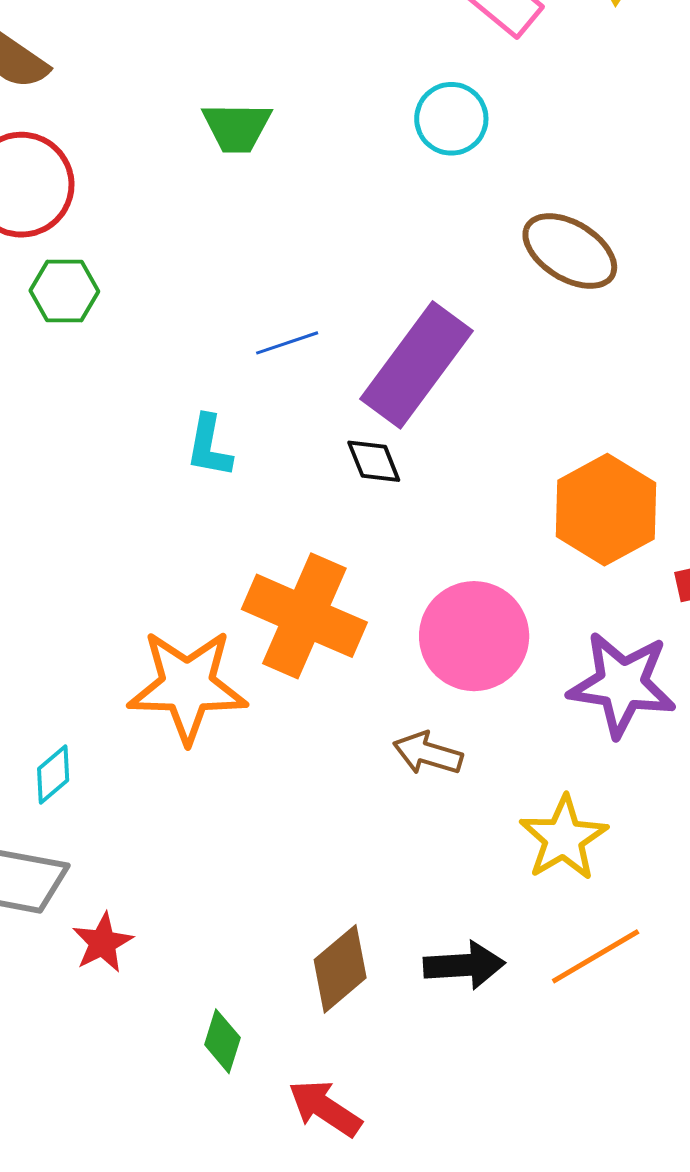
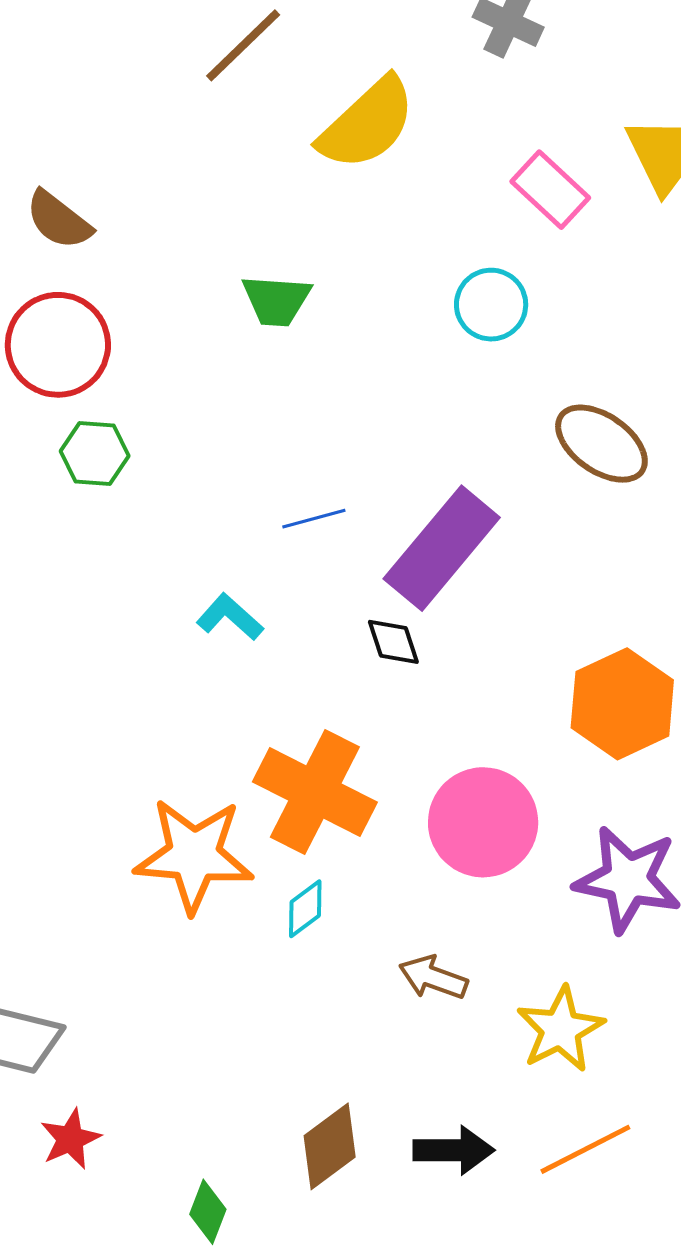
cyan L-shape: (209, 446) -> (230, 617), turned 118
brown arrow: (428, 753) -> (433, 977), moved
cyan diamond: (53, 774) -> (305, 909), moved
red star: (103, 943) -> (70, 1139), moved

